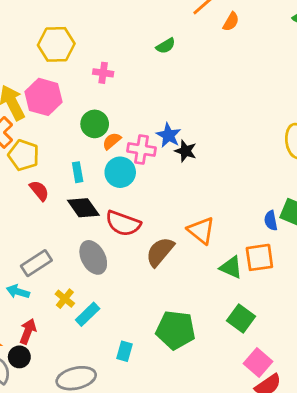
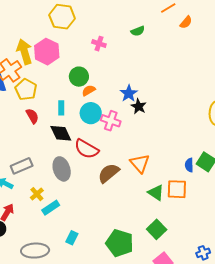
pink cross: (103, 73) -> (99, 44), moved
pink cross: (142, 149) -> (111, 121), moved
green pentagon: (176, 330) -> (120, 243), moved

